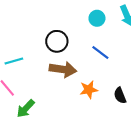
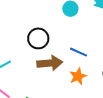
blue line: (100, 52) -> (79, 52), moved

